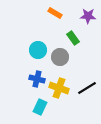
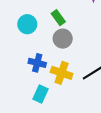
green rectangle: (73, 38) -> (58, 18), moved
cyan circle: (38, 50) -> (27, 24), moved

